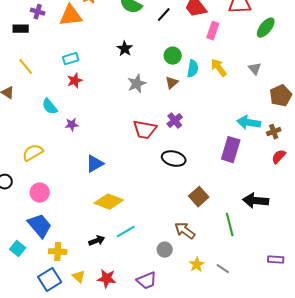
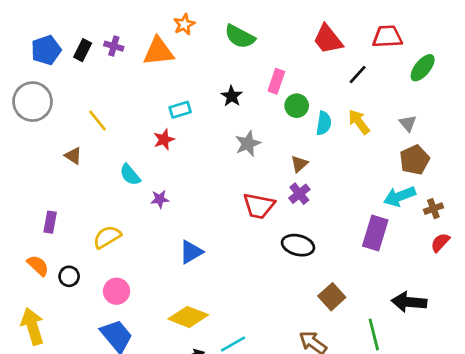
black line: (164, 15) -> (358, 74), moved
black rectangle: (21, 29) -> (83, 50), moved, turned -63
pink rectangle: (213, 31) -> (276, 81), moved
cyan rectangle: (71, 59) -> (180, 110), moved
brown triangle: (172, 83) -> (299, 164), moved
brown pentagon: (281, 96) -> (414, 160), moved
cyan arrow: (249, 123) -> (400, 196), turned -30
yellow diamond: (109, 202) -> (188, 317), moved

